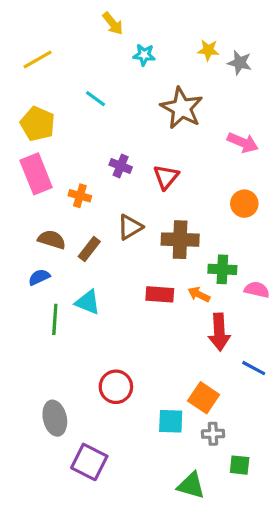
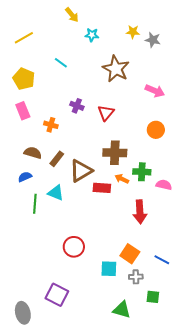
pink rectangle: (36, 174) -> (23, 111), size x0.7
brown triangle: (130, 227) -> (81, 171), moved, size x1.4
orange arrow: (199, 294) -> (122, 179), moved
blue line: (254, 368) -> (162, 260), moved
gray ellipse: (55, 418) -> (23, 313), moved

